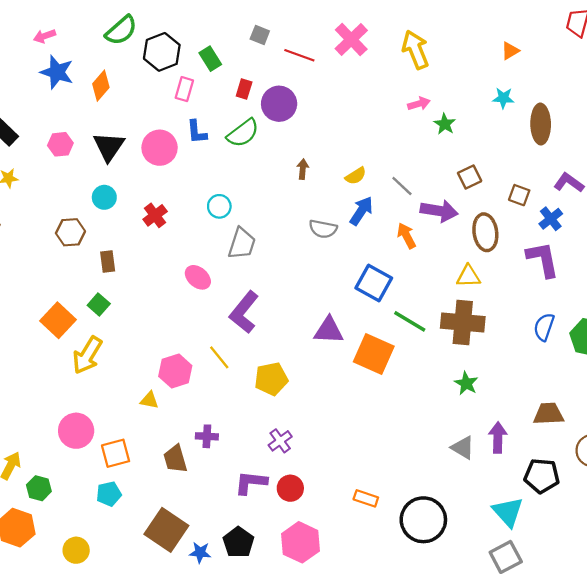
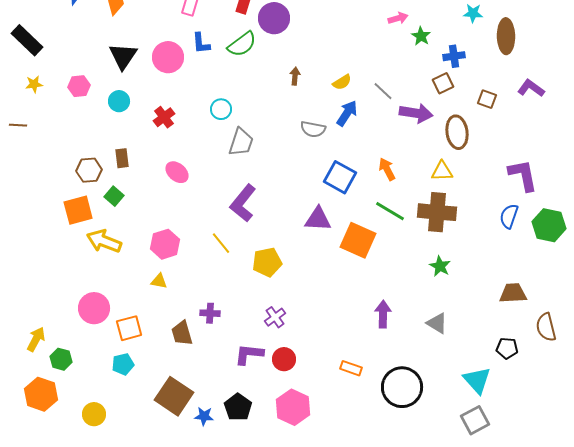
pink hexagon: (60, 144) -> (79, 86), moved
blue cross: (551, 219) -> (454, 56), moved, turned 30
brown hexagon: (70, 232) -> (89, 170), moved
orange arrow: (406, 236) -> (387, 169), moved
purple L-shape: (543, 259) -> (523, 175), moved
pink ellipse: (198, 277) -> (177, 172), moved
blue square: (374, 283) -> (340, 177), moved
orange square: (58, 320) -> (78, 210), turned 32
yellow arrow: (87, 355) -> (104, 241), turned 80
pink hexagon: (175, 371) -> (165, 244), moved
purple arrow: (498, 437) -> (383, 314), moved
black pentagon: (542, 476) -> (507, 348), size x0.7

